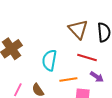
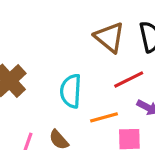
red line: (87, 58) -> (129, 79), turned -36

